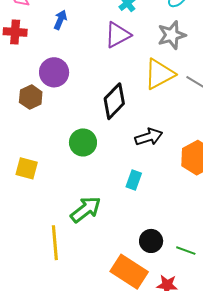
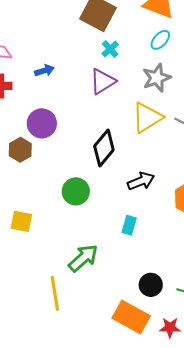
blue arrow: (60, 20) -> (44, 71), turned 54

